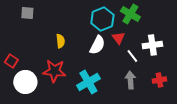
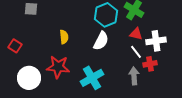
red triangle: (118, 38) -> (136, 34), moved, turned -40
red square: (11, 61) -> (15, 46), moved
red cross: (159, 80) -> (150, 64), moved

